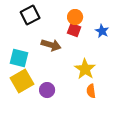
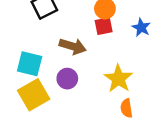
red square: (74, 30) -> (104, 26), turned -32
purple circle: (47, 90) -> (67, 79), moved

